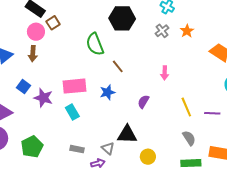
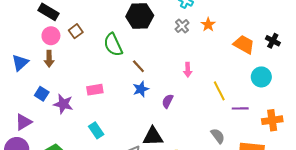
brown square: (53, 23) -> (76, 31), moved
pink rectangle: (75, 86) -> (95, 90), size x0.7
blue star: (107, 92) -> (141, 89), moved
yellow line: (186, 107) -> (219, 91), moved
cyan rectangle: (72, 112) -> (96, 130), moved

